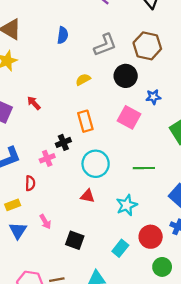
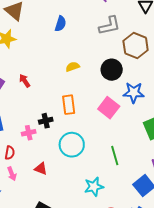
gray L-shape: (105, 45) -> (110, 26), moved
blue star: (153, 97) -> (134, 93), size x1.5
green line: (144, 168) -> (115, 156), turned 66
red triangle: (88, 196) -> (41, 169), moved
pink arrow: (45, 222) -> (12, 174), moved

